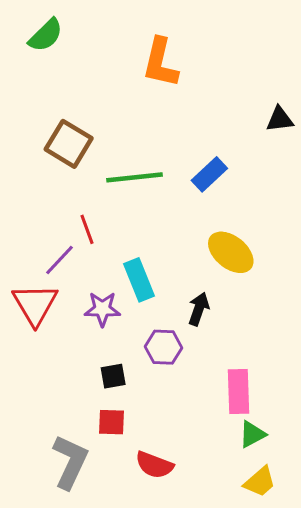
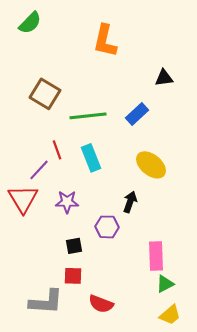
black triangle: (280, 119) -> (164, 78), moved
cyan rectangle: (139, 280) -> (91, 158), moved
gray L-shape: (70, 462) -> (46, 302), turned 69

